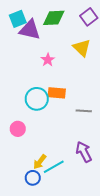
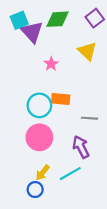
purple triangle: (30, 30) -> (32, 32), turned 35
pink circle: (18, 129) -> (39, 137), moved, size x1.6
purple arrow: (84, 152) -> (81, 147), moved
cyan line: (54, 167) -> (70, 174), moved

